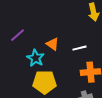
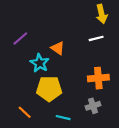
white line: (80, 48) -> (96, 38), moved

